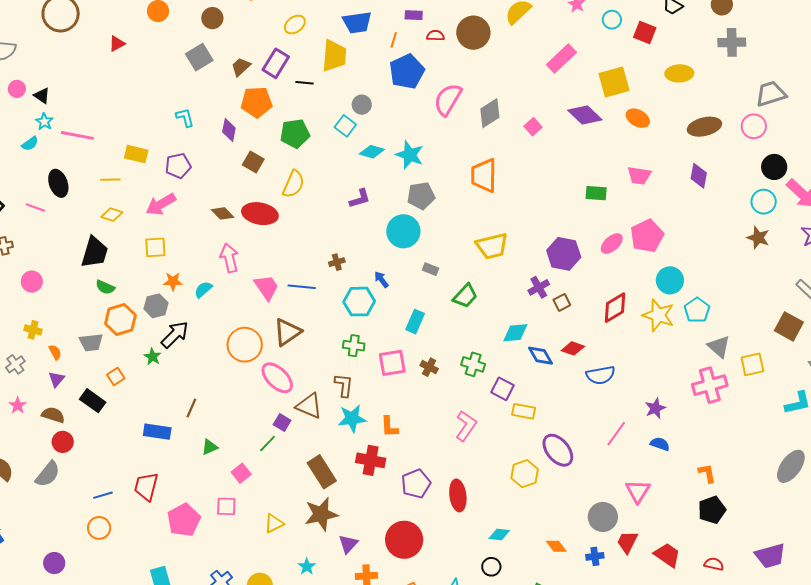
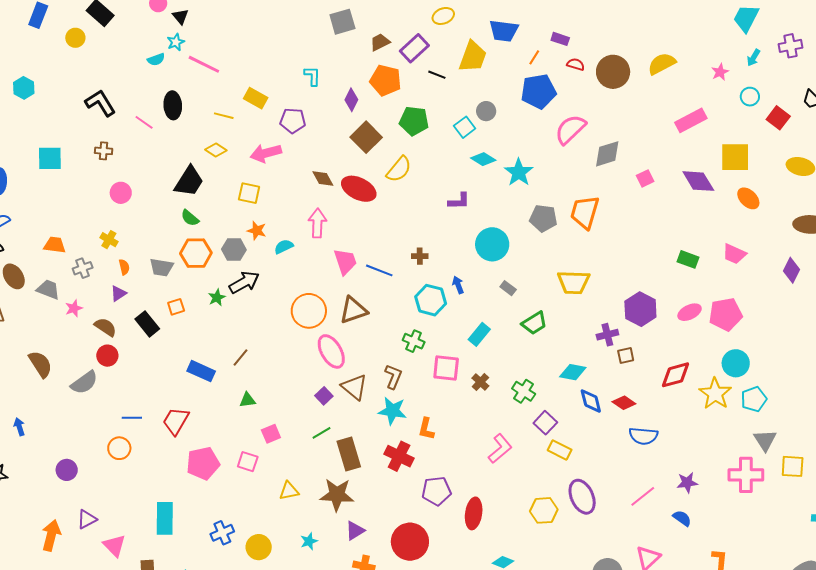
brown square: (253, 162) -> (366, 137), size x1.4
gray pentagon: (421, 196) -> (543, 218), moved
green line: (268, 444) -> (322, 433), moved

